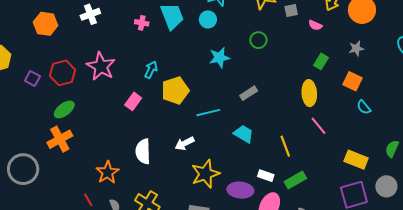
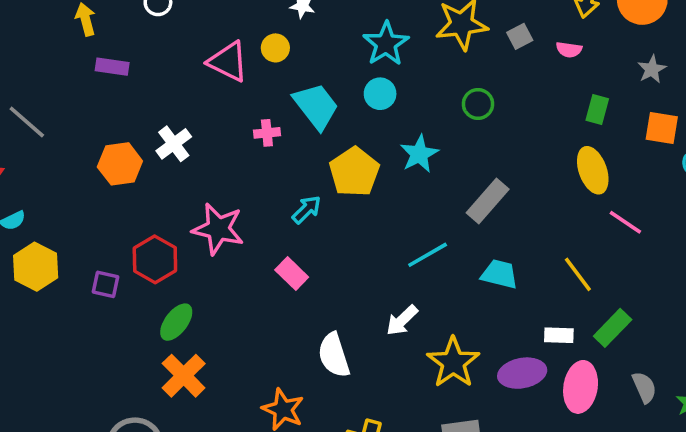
orange hexagon: (46, 24) -> (120, 164), moved
cyan arrow: (151, 70) -> (307, 209), turned 36
yellow pentagon: (175, 90) -> (354, 172), moved
gray rectangle: (249, 93) -> (488, 201), size x1.4
pink rectangle: (133, 101) -> (292, 273), turned -66

